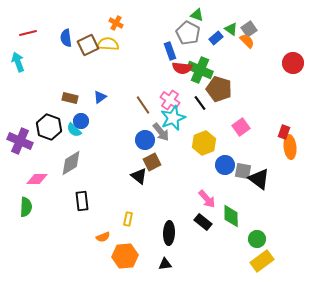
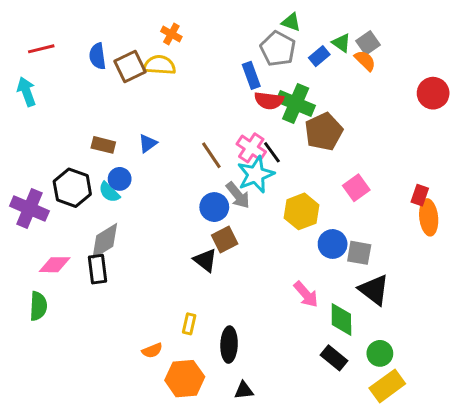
brown pentagon: (219, 89) -> (324, 132), turned 30
black line: (200, 103) -> (272, 152), moved
black triangle: (259, 179) -> (374, 290), moved
black rectangle: (82, 201) -> (97, 269), moved
black rectangle: (203, 222) -> (334, 358), moved
black ellipse: (169, 233) -> (229, 345), moved

